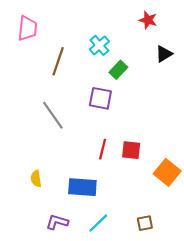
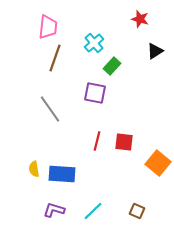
pink trapezoid: (27, 28) -> (48, 27), moved
blue rectangle: (82, 187) -> (62, 174), moved
brown square: (145, 223) -> (137, 211), turned 35

